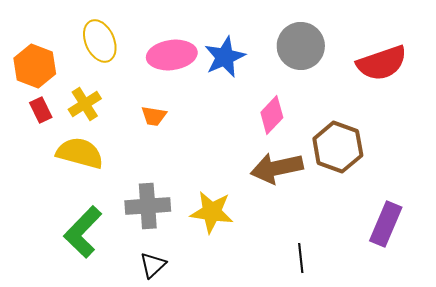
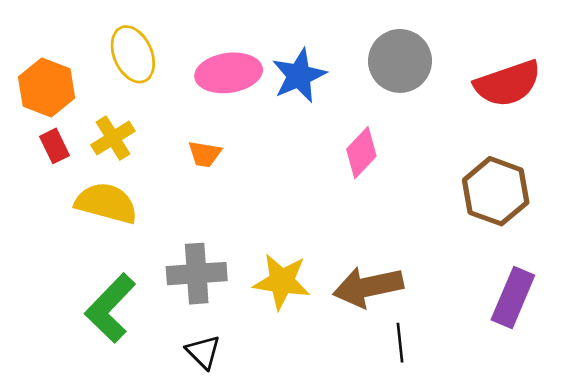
brown hexagon: (338, 147) -> (496, 191), moved
brown arrow: (277, 168) -> (368, 287), moved
black triangle: (153, 265) -> (203, 352), turned -32

